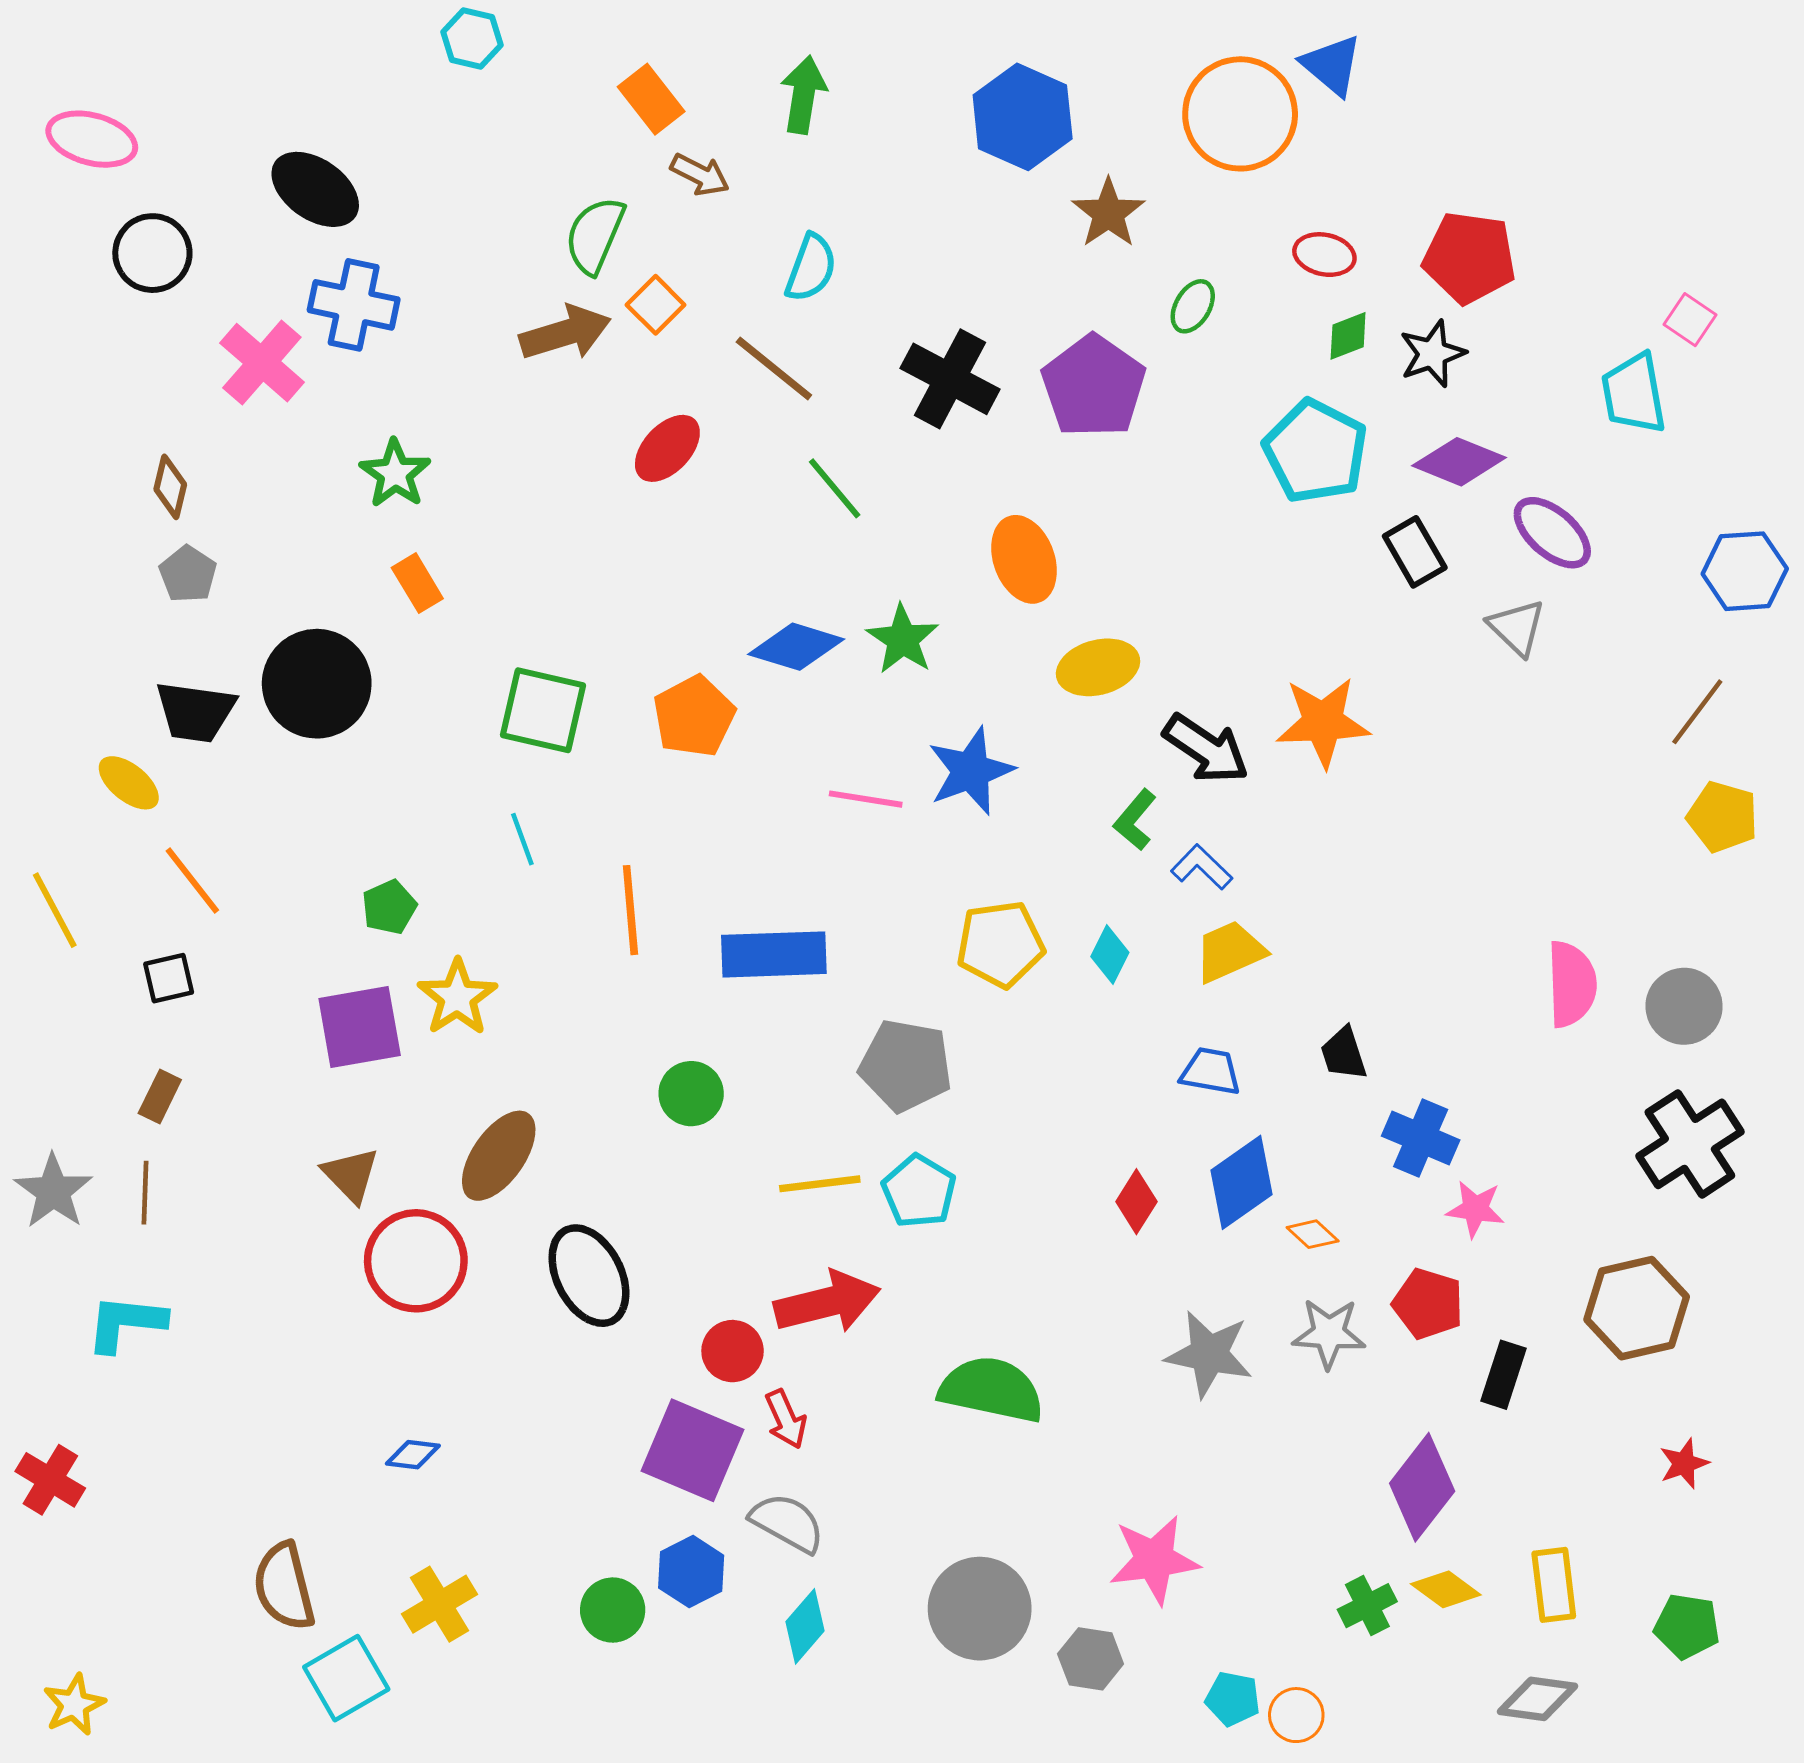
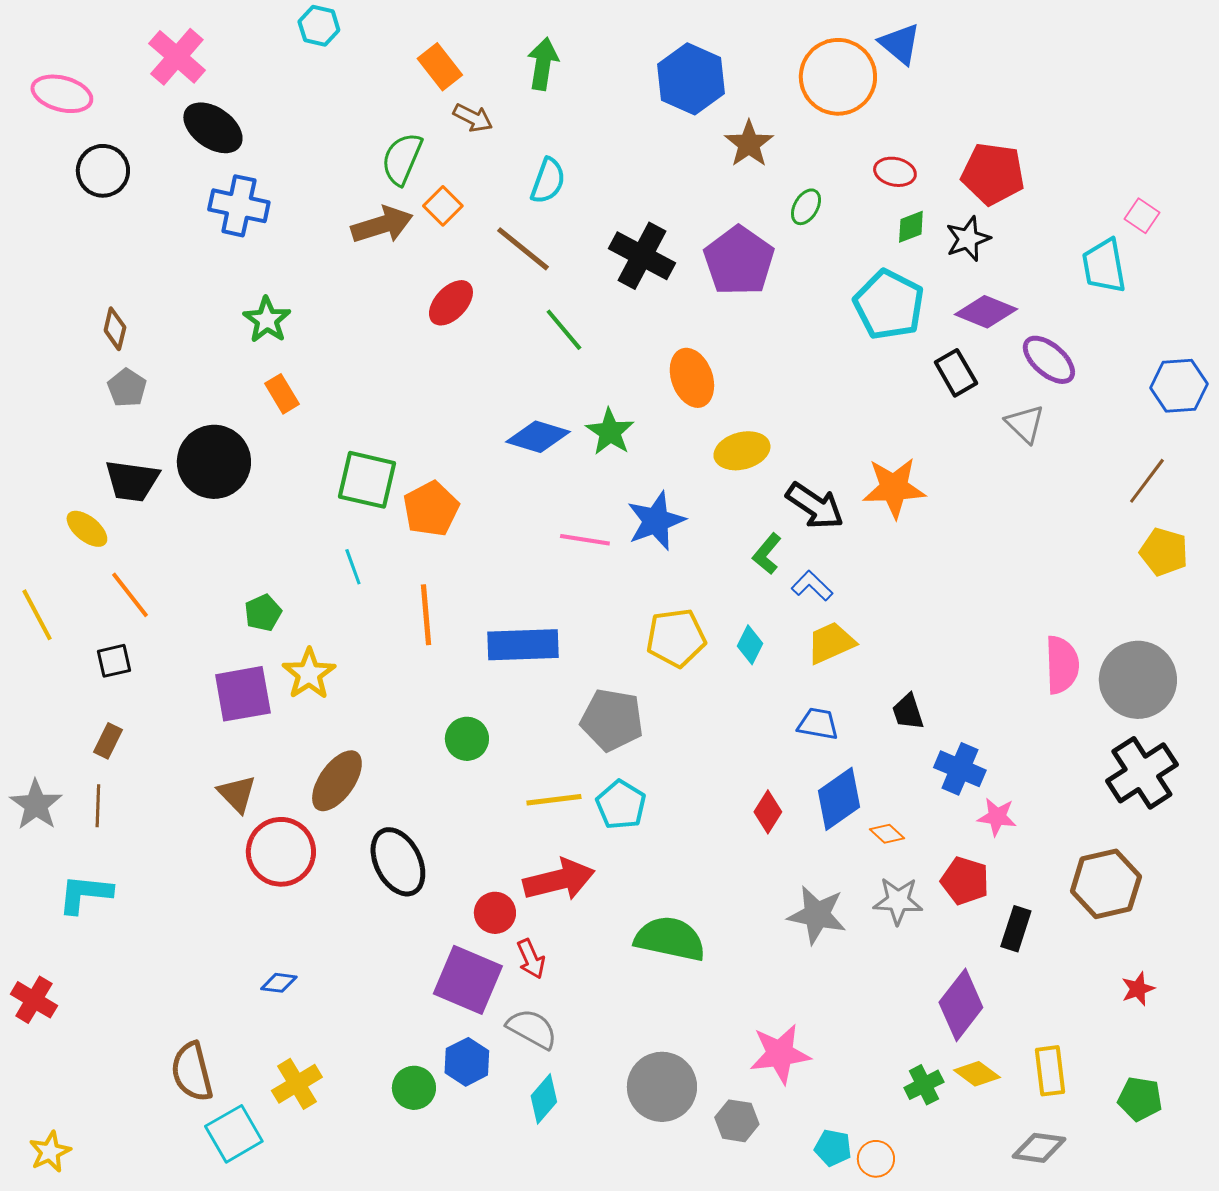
pink cross: (262, 363) -> (177, 57), moved
orange pentagon: (694, 716) -> (431, 509), moved
gray circle: (1684, 1006) -> (1138, 680), size x1.5

